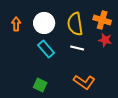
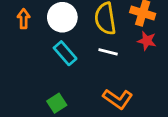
green square: (40, 85) -> (57, 103), turned 32

